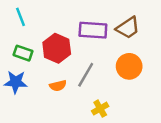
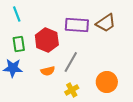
green rectangle: (23, 53) -> (19, 44), turned 63
orange circle: (129, 66) -> (107, 82), moved
yellow cross: (100, 109) -> (72, 90), moved

